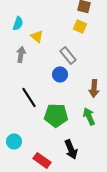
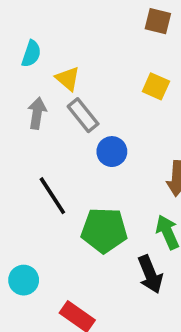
yellow square: (80, 26) -> (156, 86), moved
gray rectangle: (68, 55) -> (83, 115), moved
black arrow: (71, 149) -> (150, 274), moved

